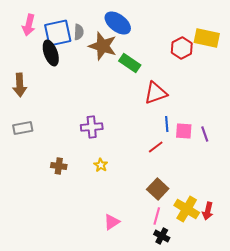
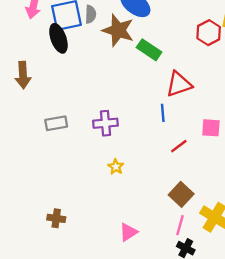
blue line: (167, 124) -> (163, 113), moved
gray rectangle: (23, 128) -> (56, 123), moved
brown cross: (59, 166) -> (56, 218), moved

